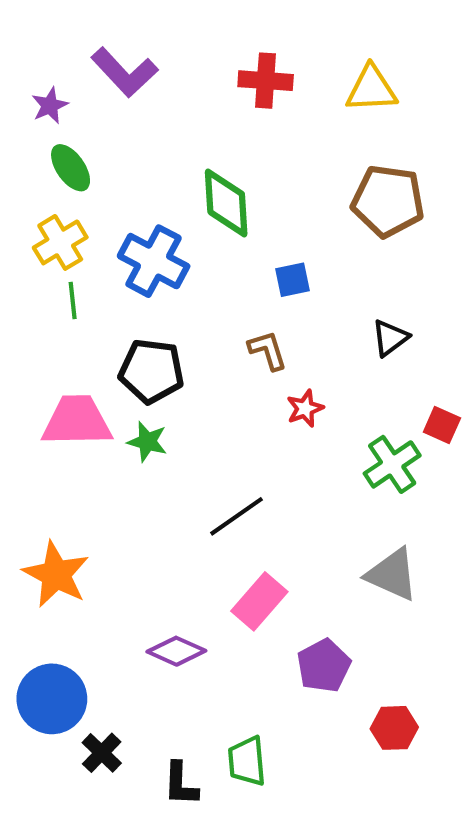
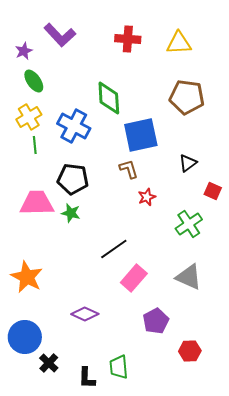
blue square: (293, 280) -> (141, 135), size x2.0
red square: (442, 425) -> (213, 191), moved
pink rectangle: (259, 601) -> (134, 278), moved

